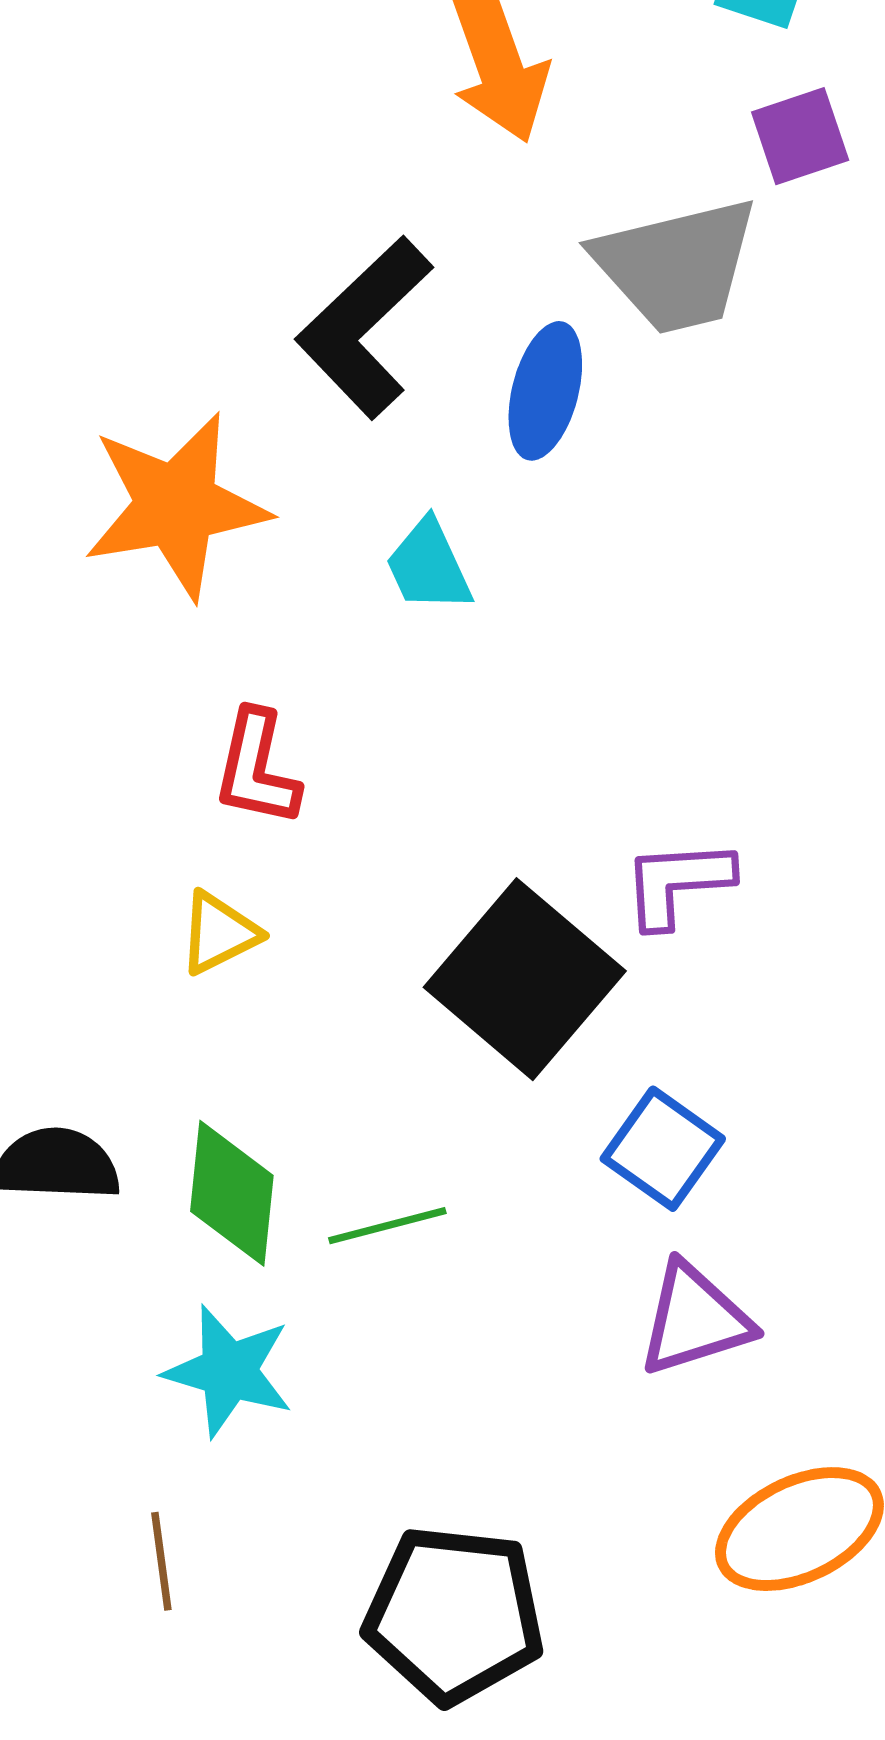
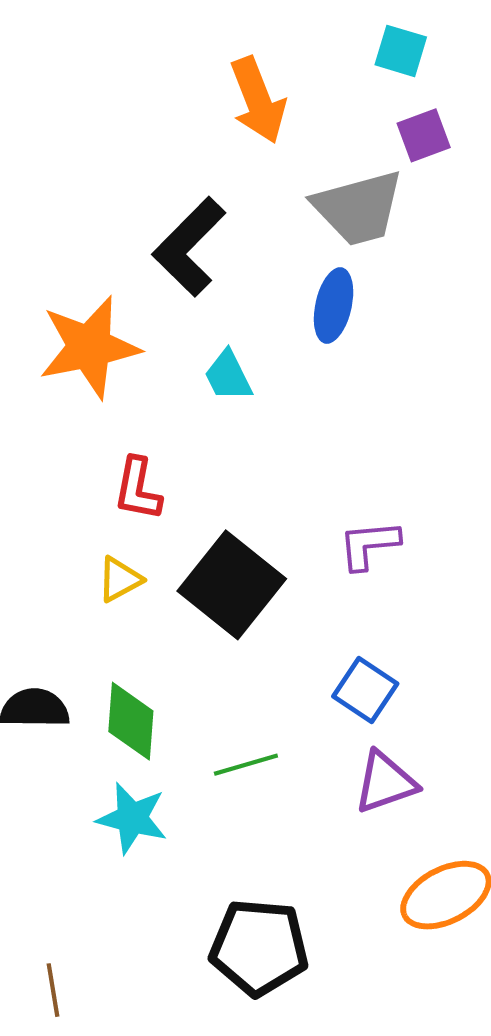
blue ellipse: (545, 391) -> (334, 306), moved
black square: (525, 979) -> (232, 585), moved
green line: (387, 1226) -> (246, 765), moved
brown line: (161, 1561) -> (53, 990), moved

